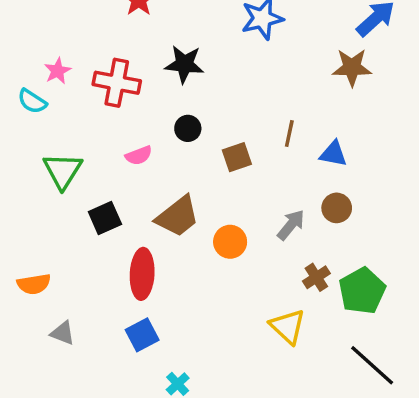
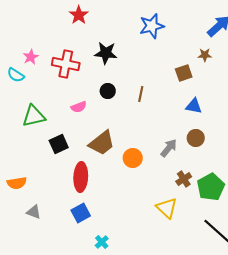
brown star: (352, 67) -> (205, 55), size x0.6
brown line: (289, 133) -> (141, 94), moved
brown square: (237, 157) -> (184, 73), moved
green triangle: (63, 171) -> (34, 116), turned 45

